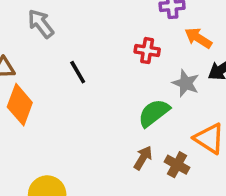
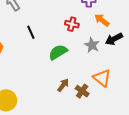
green semicircle: (154, 113) -> (58, 52), moved

